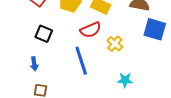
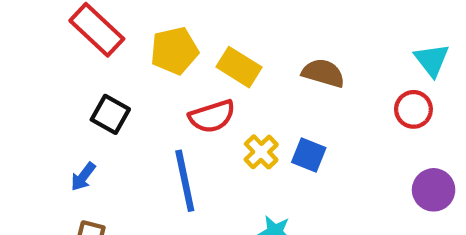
blue square: (155, 29) -> (309, 155), moved, size x0.7
blue arrow: (34, 64) -> (83, 177), turned 40

